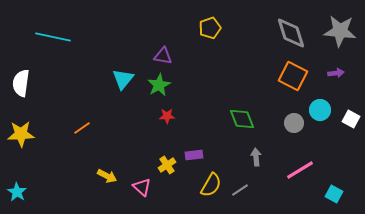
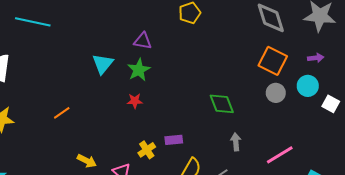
cyan circle: (320, 110) -> (308, 86), moved
red star: (167, 116) -> (135, 101), moved
gray circle: (294, 123) -> (276, 93), moved

